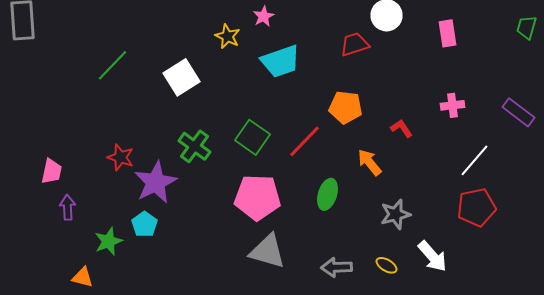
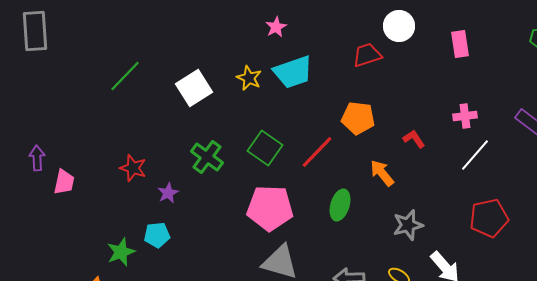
yellow star: (228, 36) -> (249, 78), moved
white line: (474, 160) -> (475, 155), moved
purple star: (156, 182) -> (168, 193), size x0.5
purple arrow: (68, 207) -> (37, 158), moved
cyan pentagon: (144, 224) -> (157, 235), turned 30

